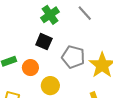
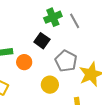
gray line: (85, 13) -> (75, 21), moved
yellow circle: (50, 86) -> (50, 85), moved

